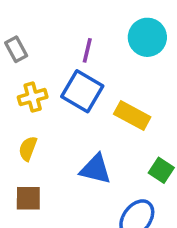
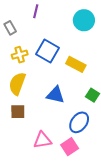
purple line: (87, 50) -> (36, 11), moved
yellow semicircle: (28, 149) -> (17, 84), size x1.6

